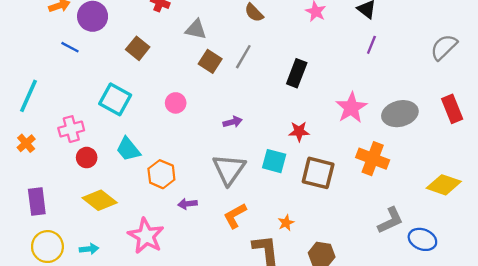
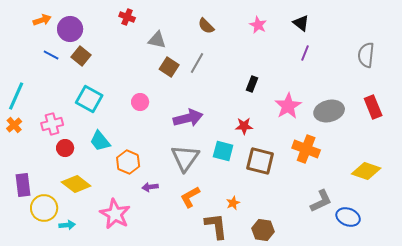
gray semicircle: (444, 47) -> (366, 55), turned -40
brown square: (138, 48) -> (81, 56), moved
black rectangle: (297, 73) -> (252, 84), moved, size x0.7
purple arrow: (233, 122) -> (188, 118), size x1.8
orange cross: (26, 143) -> (14, 125), moved
yellow circle: (47, 247) -> (44, 208), moved

